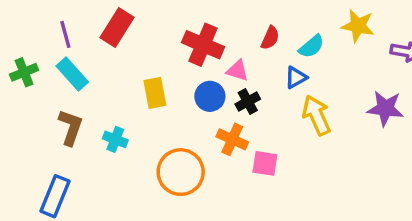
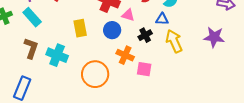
blue triangle: (296, 77) -> (162, 19), turned 32
black cross: (248, 102) -> (145, 35), moved
cyan cross: (115, 139) -> (57, 55), size x1.5

